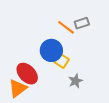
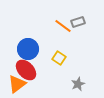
blue circle: (51, 50) -> (28, 49), moved
gray star: (76, 81) -> (78, 84), moved

